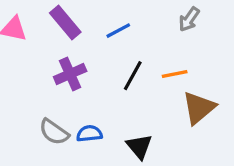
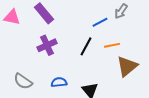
blue line: (118, 31) -> (100, 22), moved
gray semicircle: (54, 132) -> (23, 81), moved

